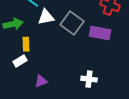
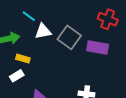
yellow rectangle: (26, 44) -> (23, 59), turned -72

